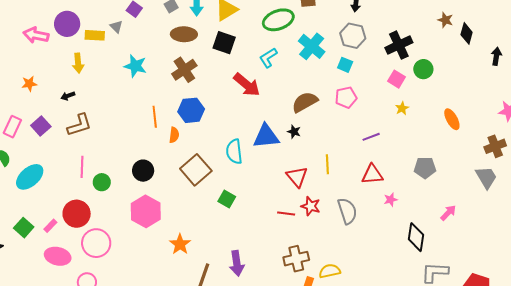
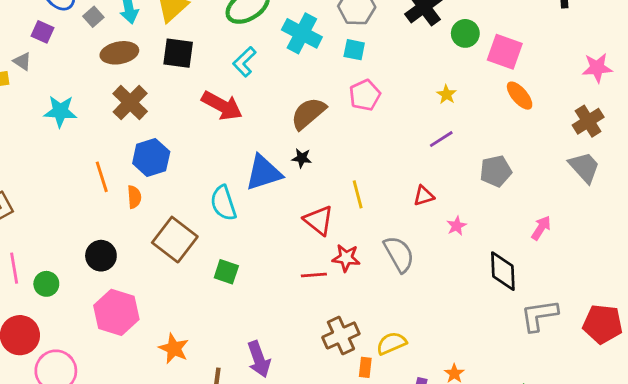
pink square: (397, 79) -> (505, 52), moved, size x1.4
purple line: (371, 137) -> (441, 139), moved
red triangle: (372, 174) -> (424, 196), size x0.7

